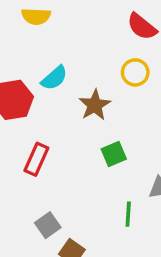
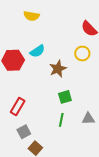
red rectangle: (36, 159) -> (18, 106), moved
green line: (128, 214) -> (61, 120), moved

